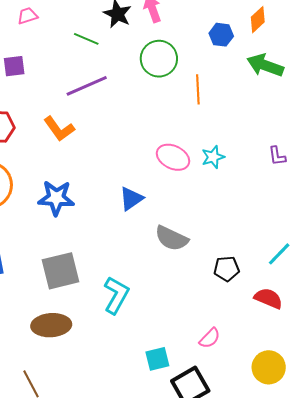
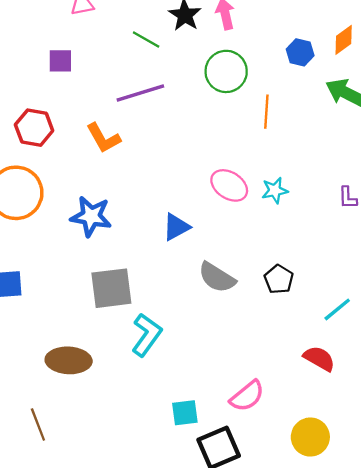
black pentagon: (227, 269) -> (279, 279), moved, turned 30
gray square: (61, 271) -> (111, 288), moved
pink semicircle: (210, 338) -> (247, 396), size x1.4

